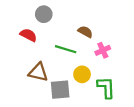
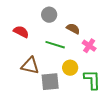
gray circle: (44, 14) -> (49, 15), moved
pink cross: (103, 50) -> (89, 46), turned -32

